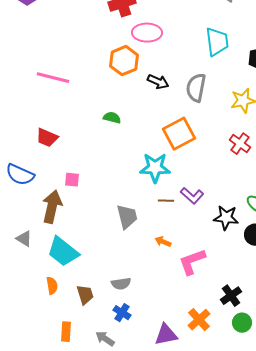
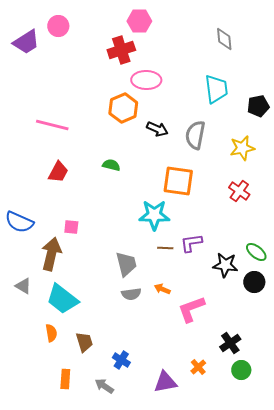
orange square: (179, 134) -> (178, 181), turned 36
red trapezoid: (47, 138) -> (58, 172), moved, turned -85
purple L-shape: (192, 196) -> (191, 243), turned 130
gray semicircle: (121, 284) -> (131, 294), moved
orange cross: (199, 320) -> (198, 367), size x0.7

